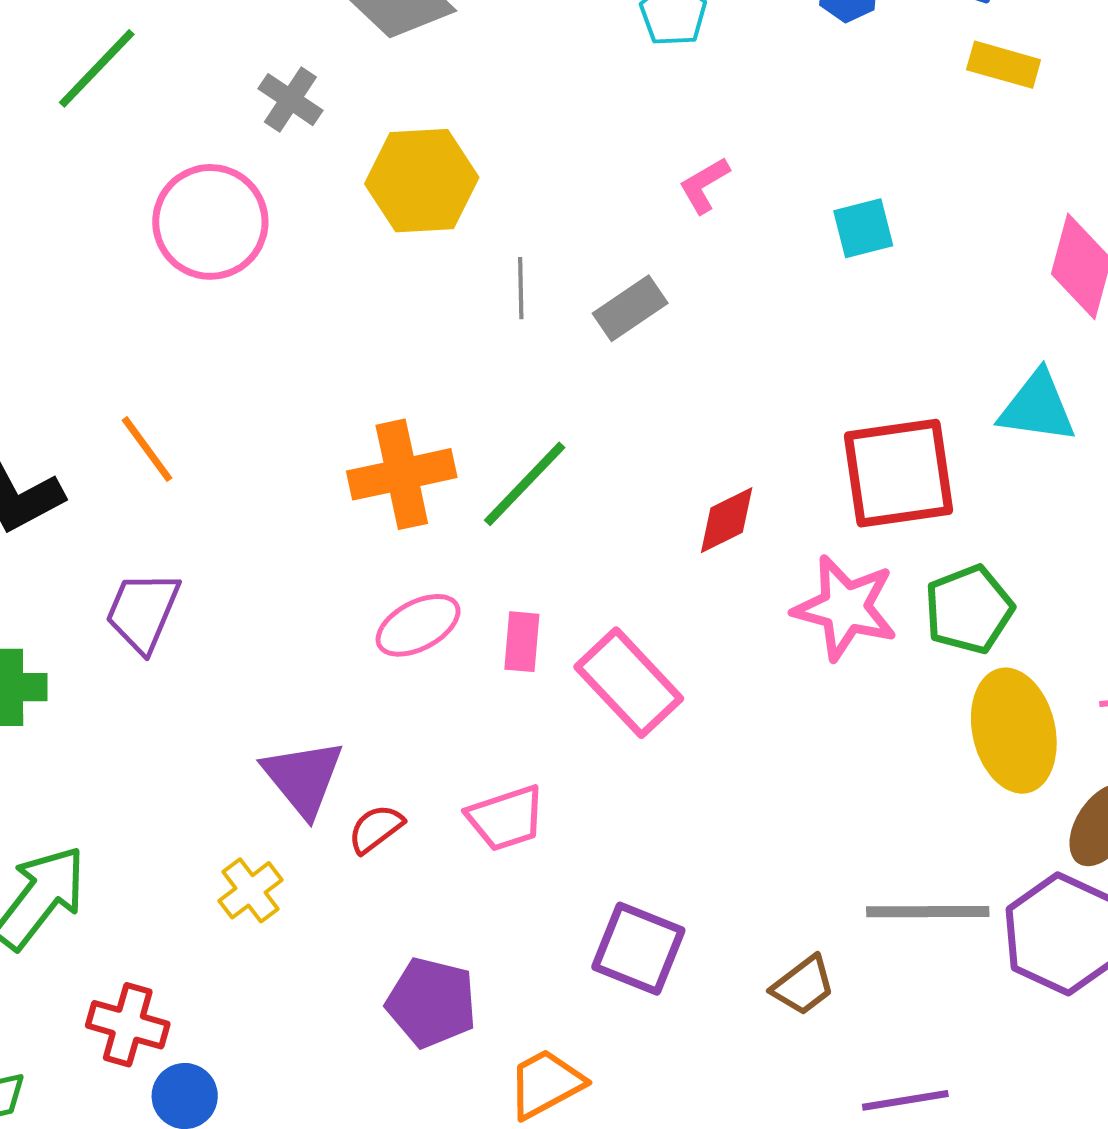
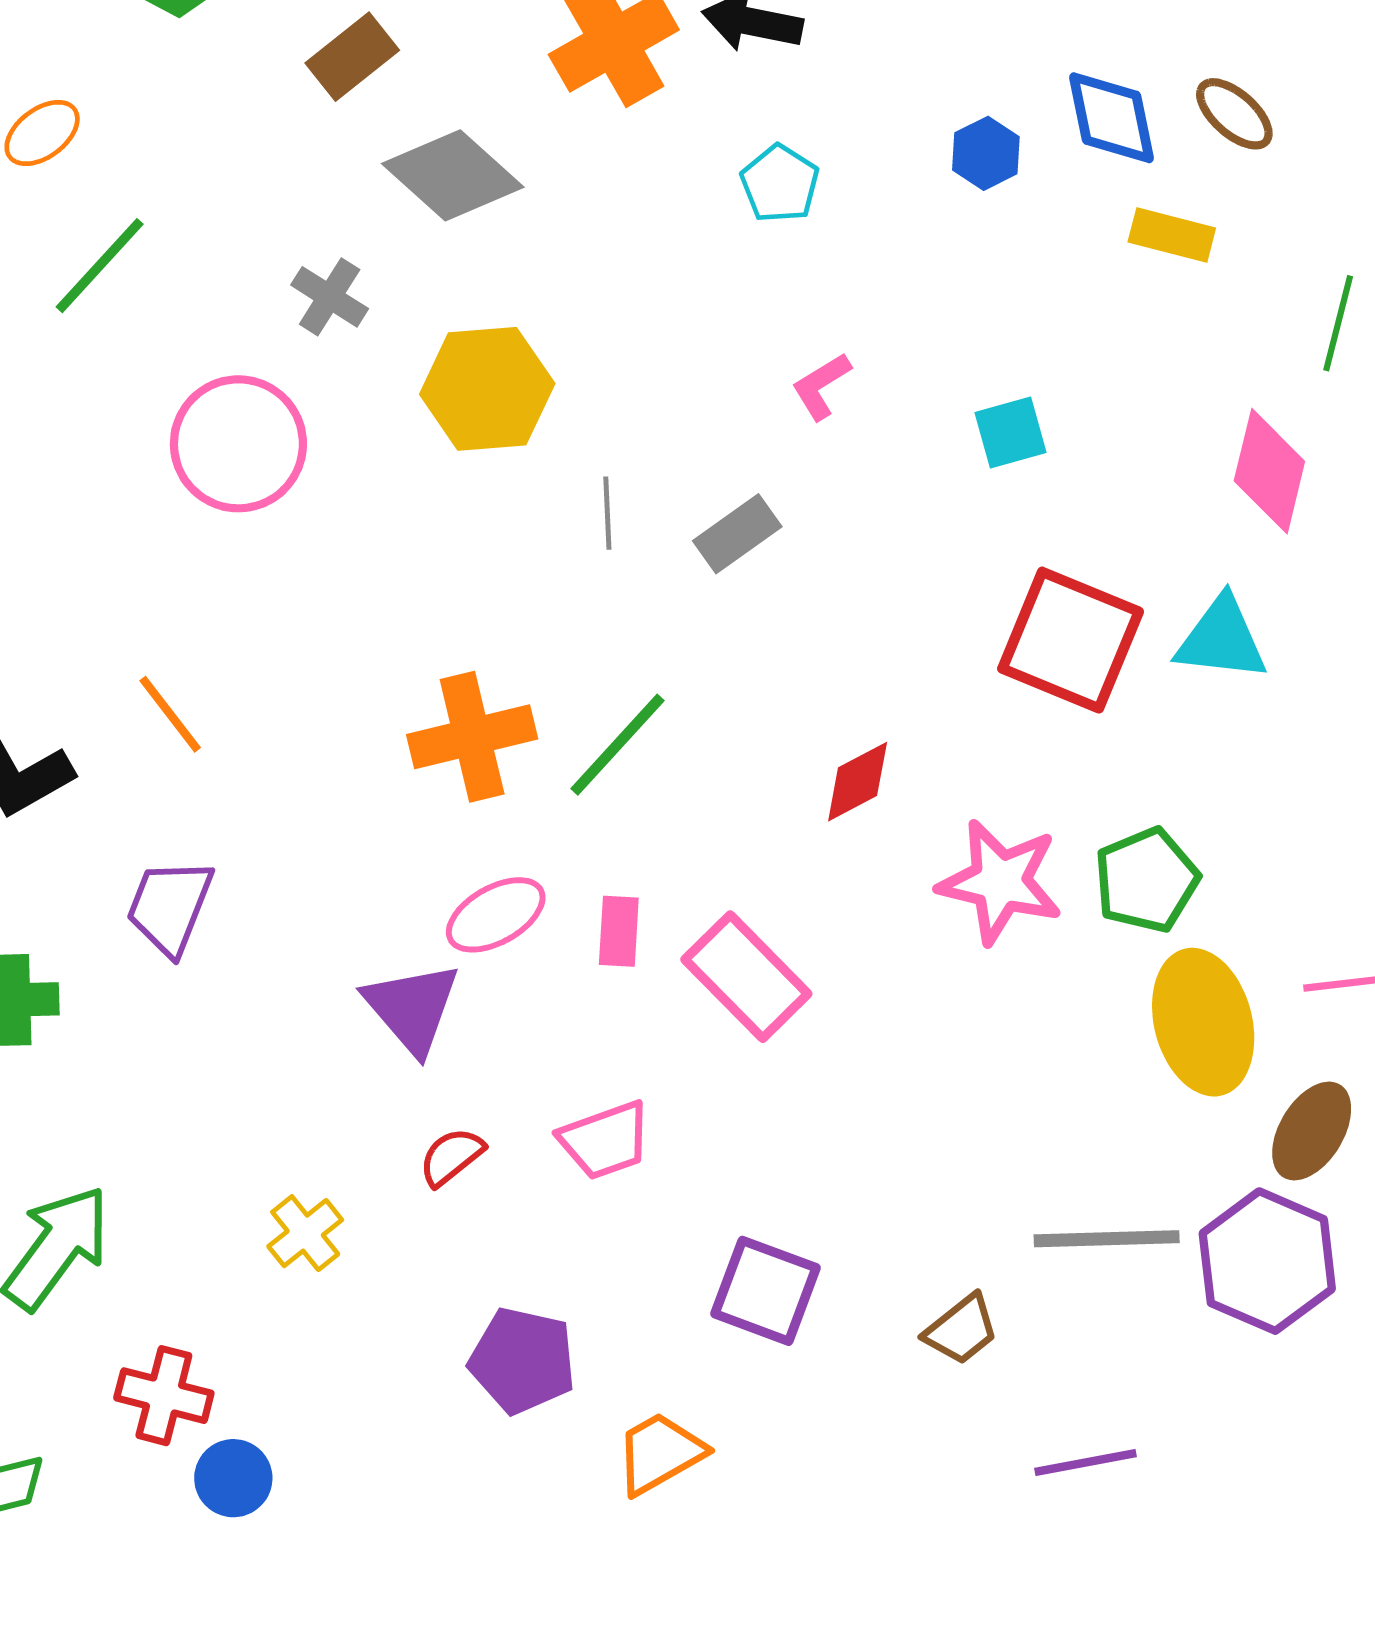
red square: (898, 473) -> (1071, 640), moved, turned 32
purple triangle: (303, 778) -> (412, 1008), moved

